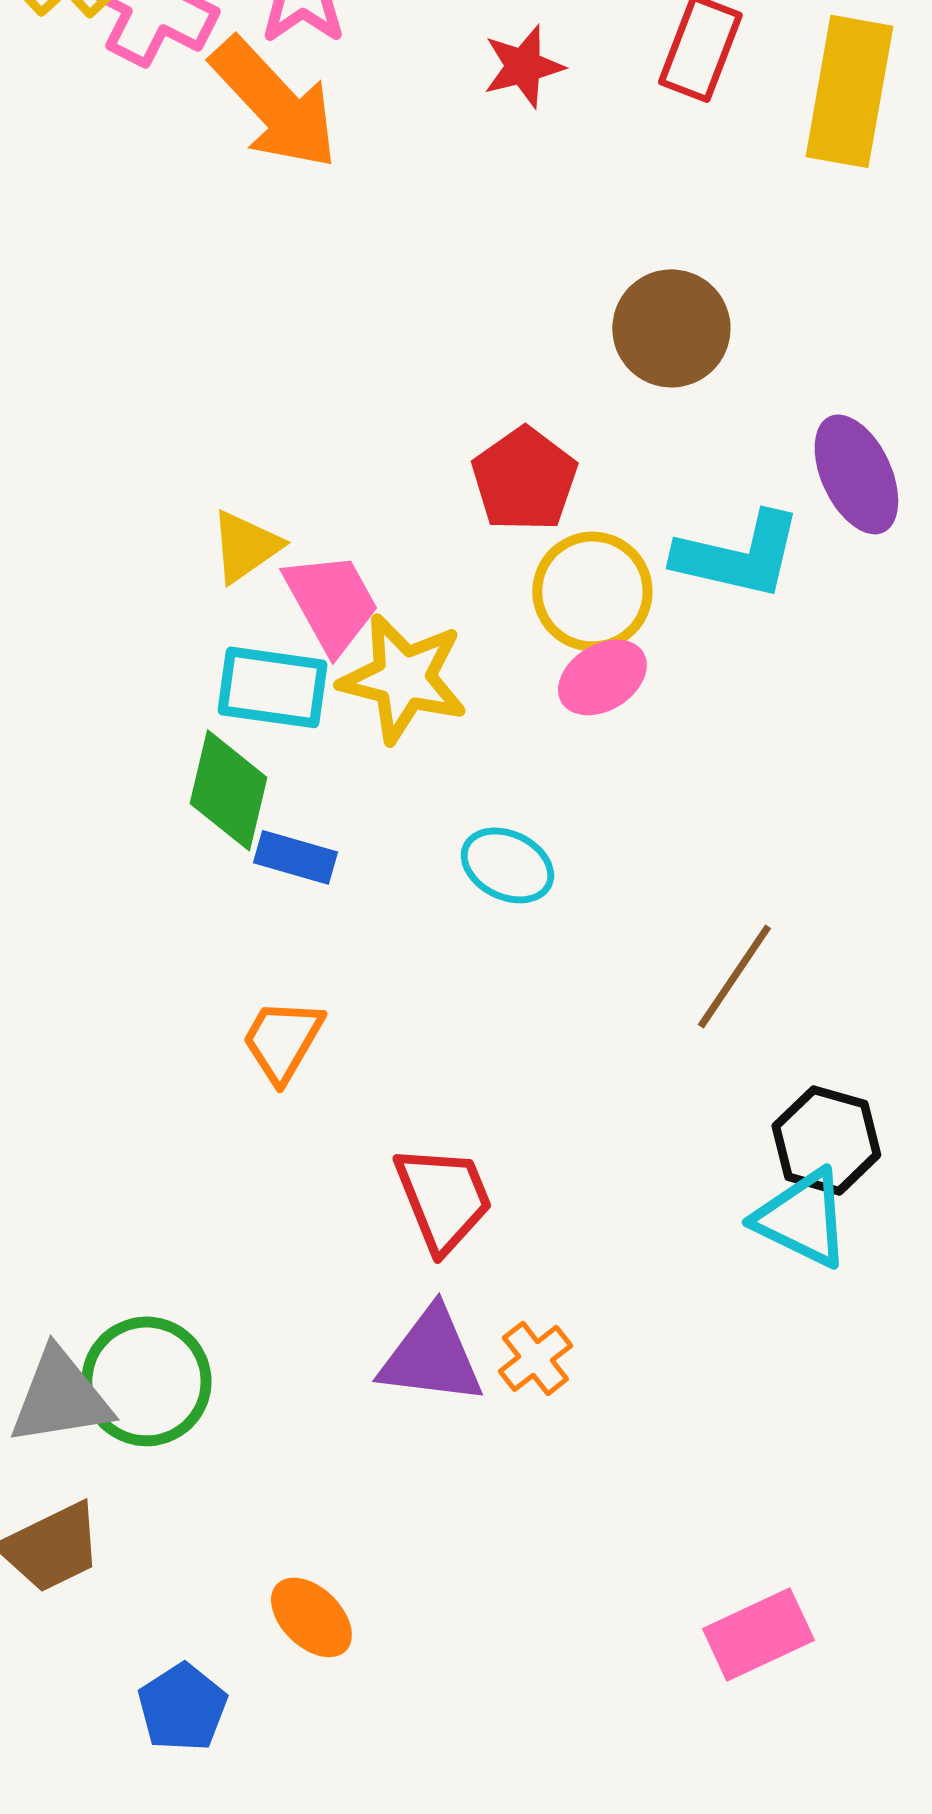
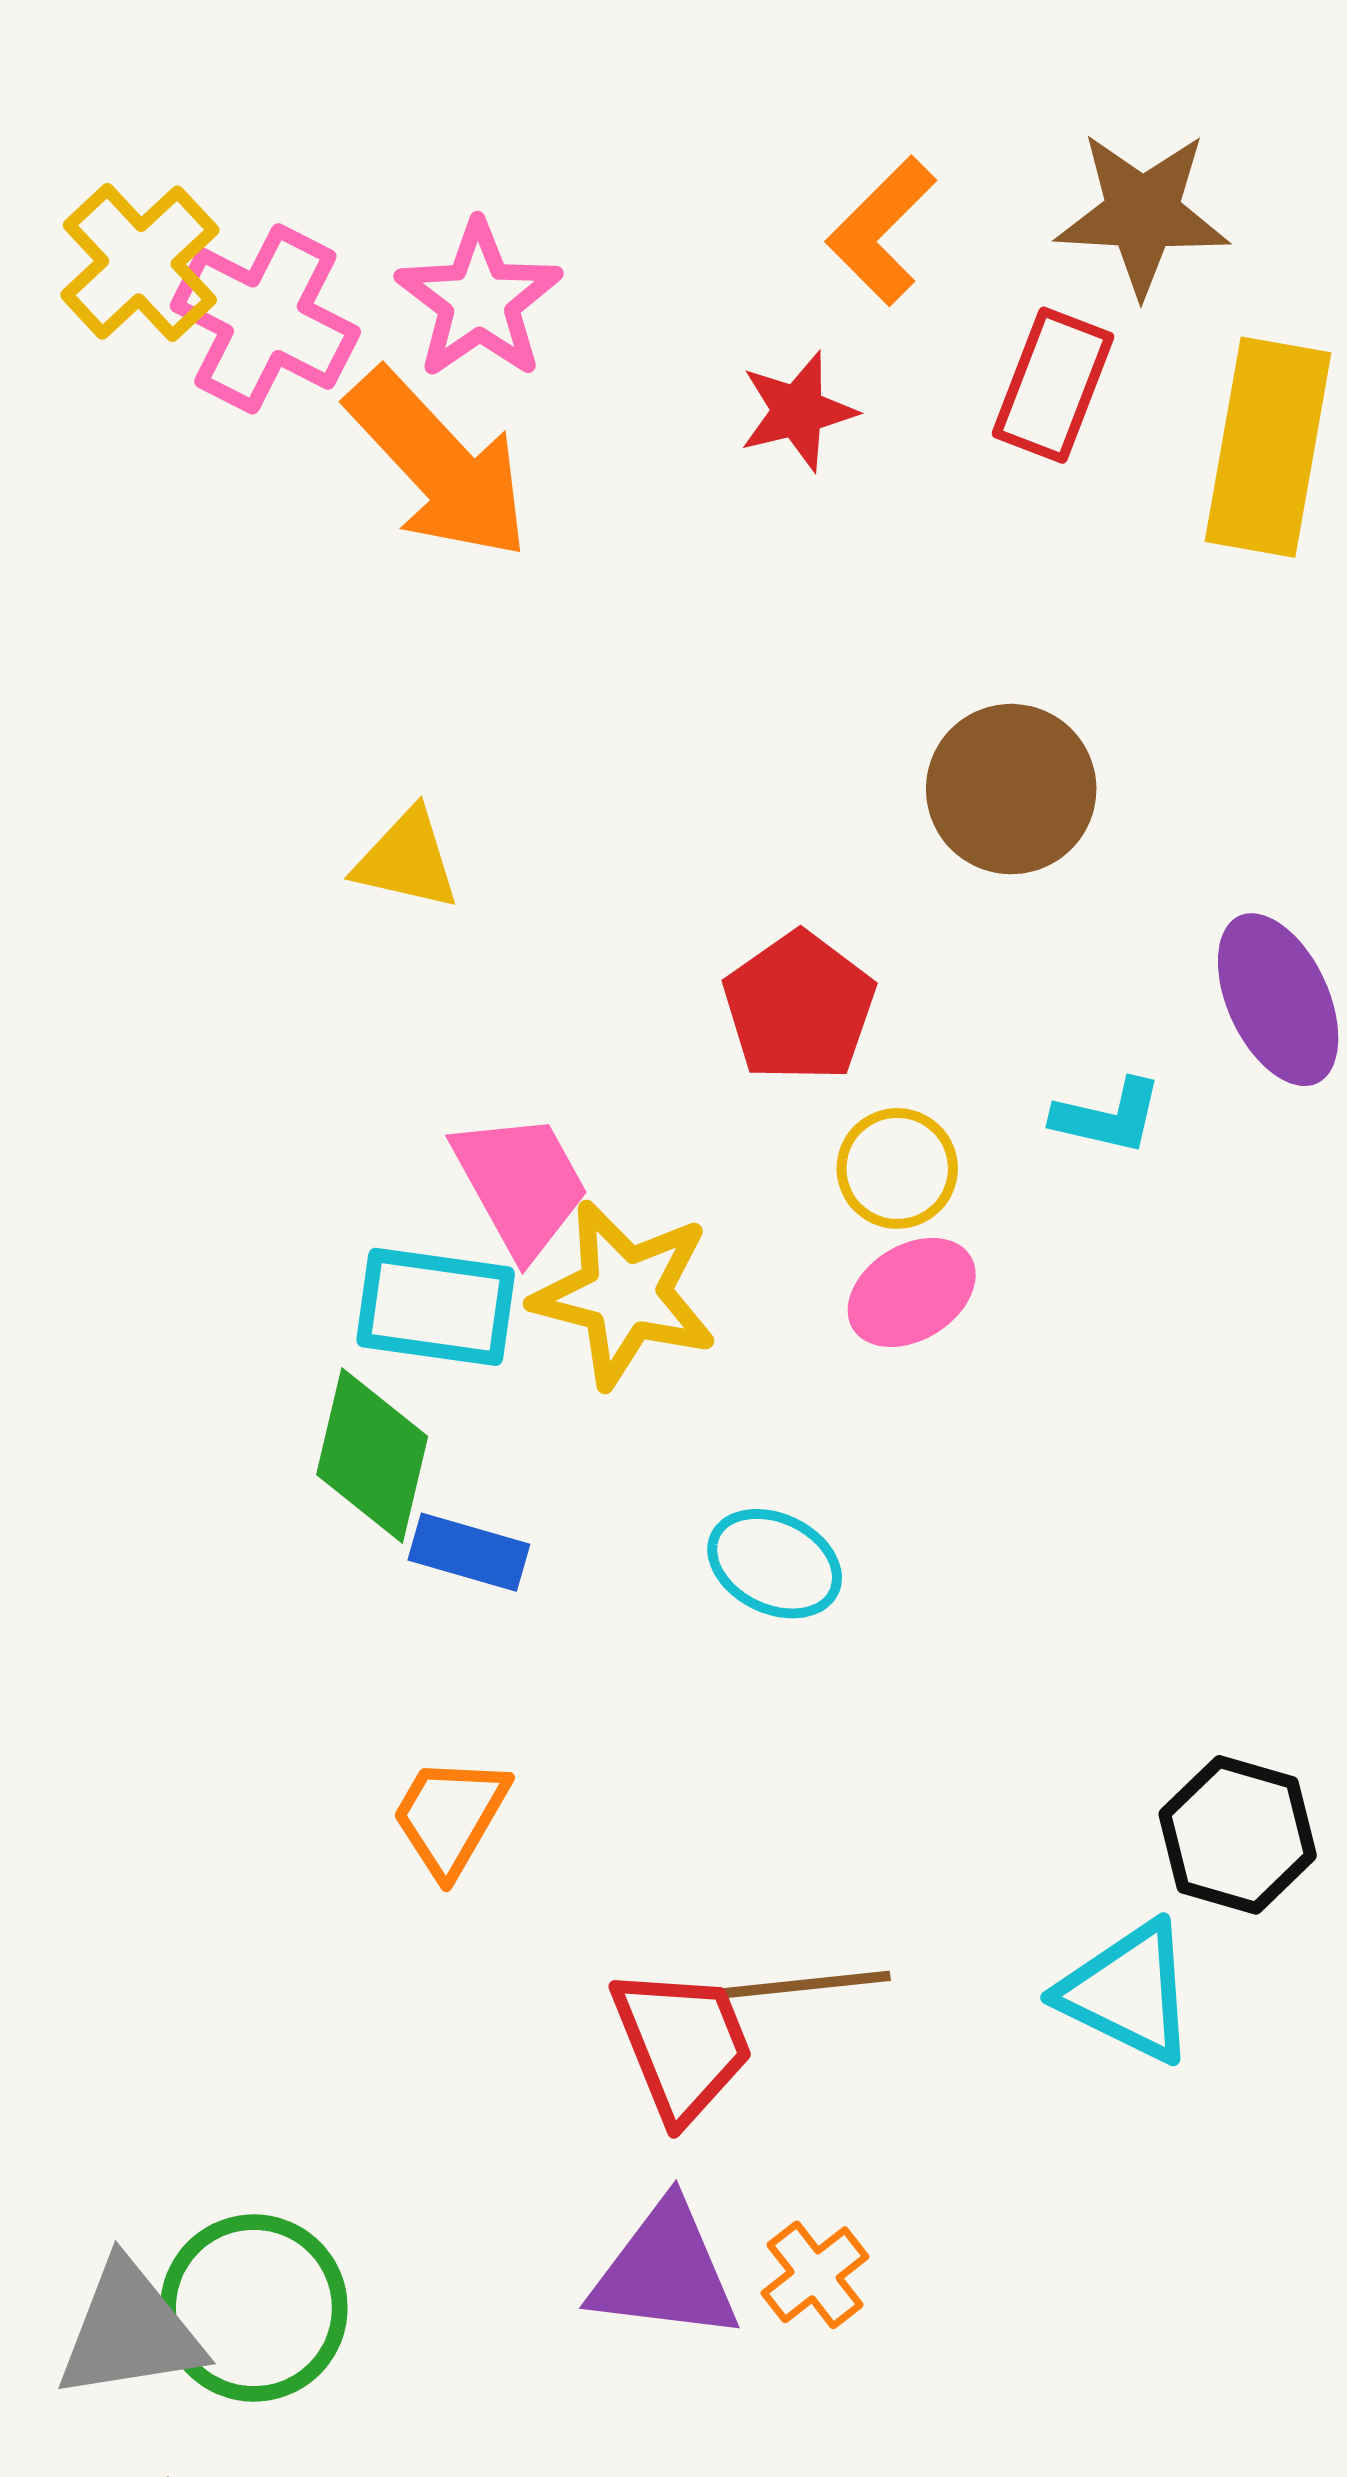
yellow triangle: (245, 546) -> (407, 860), moved, turned 48
cyan L-shape: (738, 555) -> (1108, 1116), size x0.6
yellow circle: (592, 591) -> (897, 1168), size x0.7
brown line: (734, 976) -> (803, 1985), moved, turned 50
black hexagon: (826, 1140) -> (1238, 1835), moved
cyan triangle: (802, 1218) -> (1128, 1992), moved

